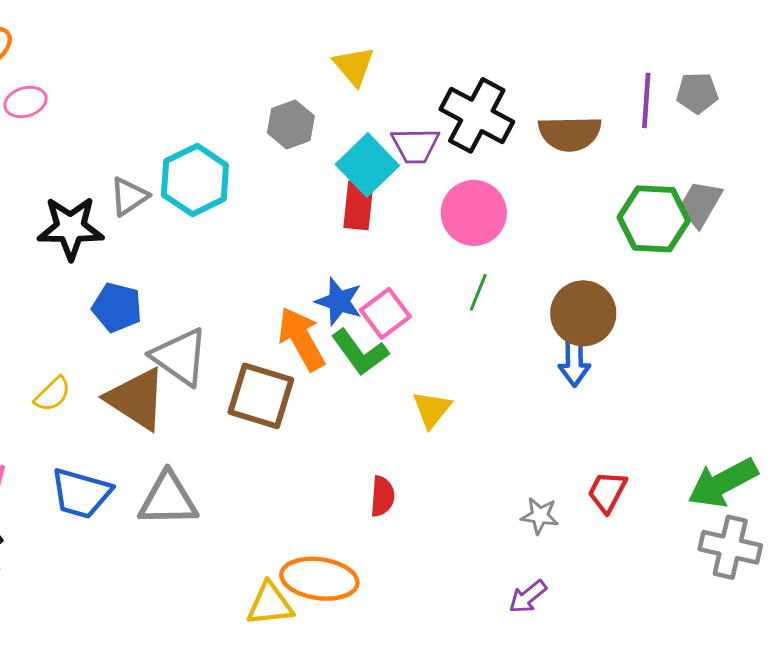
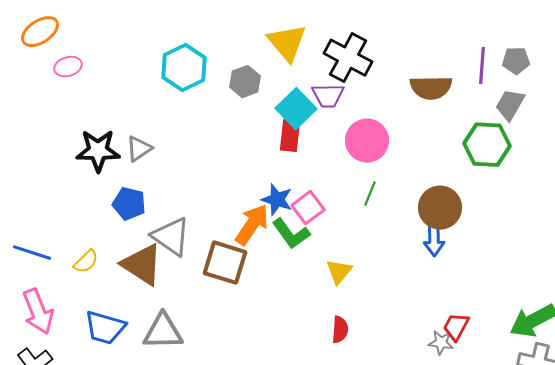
yellow triangle: (354, 66) -> (287, 43), size x1.4
black cross: (477, 115) -> (348, 58), moved
cyan hexagon: (195, 180) -> (184, 68), moved
gray triangle: (129, 196) -> (139, 149), moved
gray trapezoid: (700, 204) -> (510, 105), moved
orange arrow: (301, 339) -> (252, 225), turned 63
red semicircle: (382, 496) -> (340, 330), moved
gray star: (540, 516) -> (441, 343), moved

